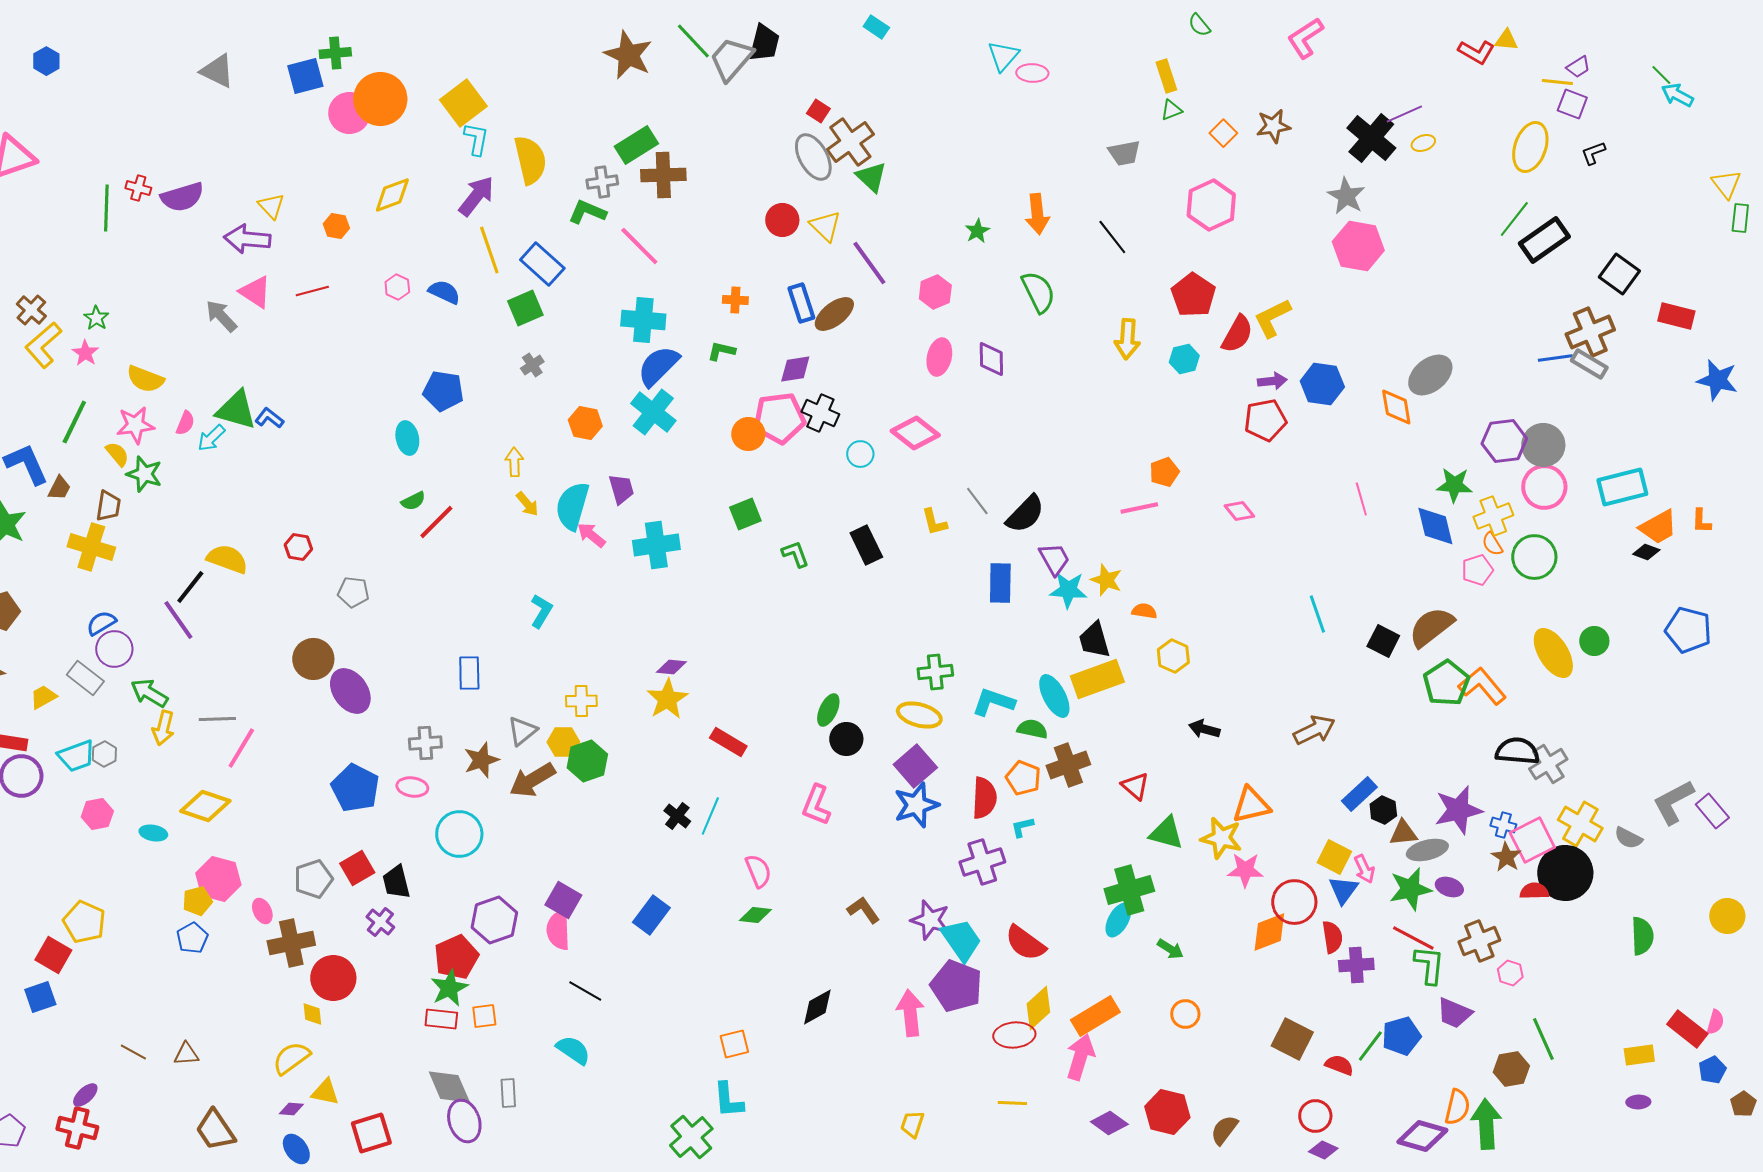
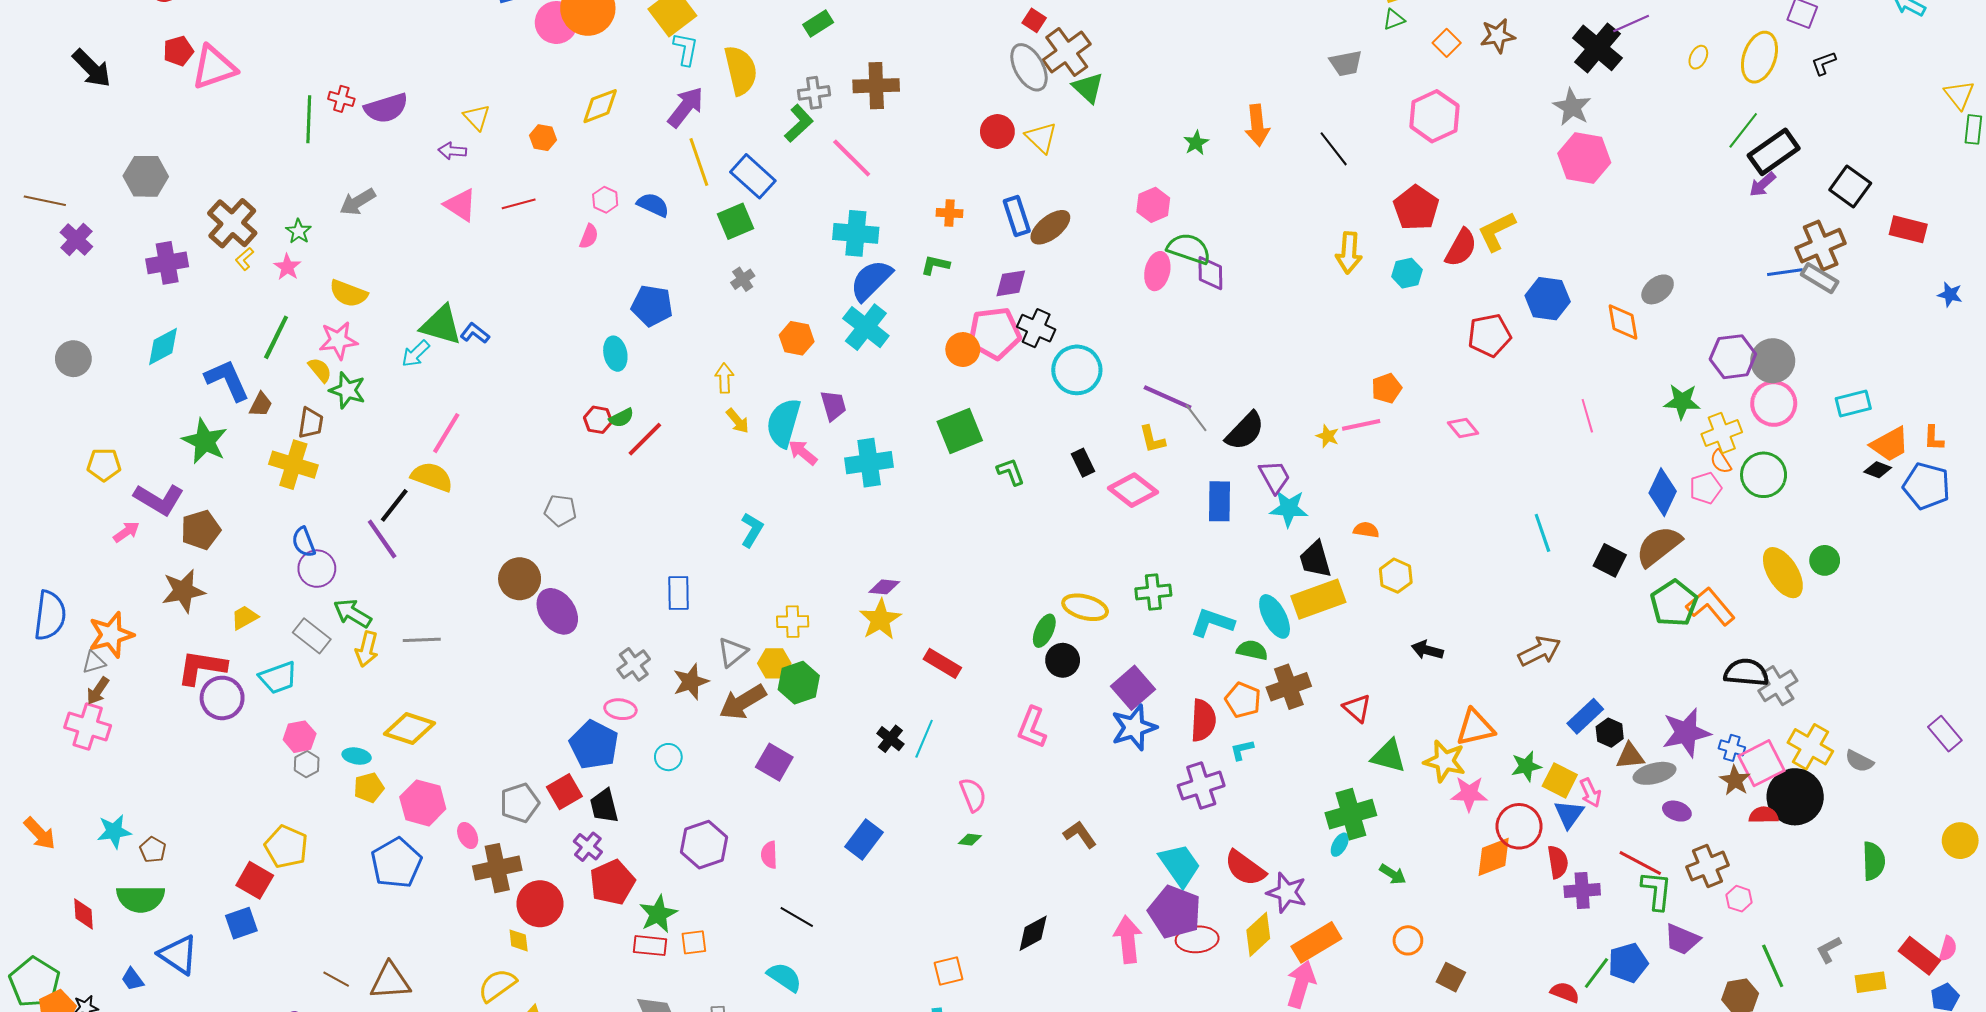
yellow ellipse: (1423, 143) -> (1698, 57), moved, turned -45
green rectangle: (636, 145) -> (818, 24), moved, size x0.7
green L-shape: (587, 212) -> (799, 123), turned 114
purple arrow: (247, 239) -> (452, 151), size x0.6
purple line: (869, 263) -> (1168, 397), moved, turned -30
green semicircle: (1038, 292) -> (1189, 249), moved, turned -45
brown cross: (31, 310) -> (232, 223), size x1.6
gray arrow: (221, 316) -> (358, 202), moved, turned -78
yellow L-shape: (43, 345) -> (245, 259), size x0.5
gray ellipse: (1430, 375) -> (1658, 289), size x0.7
blue star: (1717, 380) -> (1950, 295), size x0.6
purple arrow: (1272, 381) -> (1763, 184), moved, turned 144
pink semicircle: (185, 423) -> (589, 236), moved
pink diamond: (915, 433) -> (1133, 490), moved
cyan circle: (860, 454) -> (1077, 370), size x1.8
cyan rectangle: (1622, 487) -> (1853, 404), size x0.7
green square: (745, 514) -> (960, 431), size x1.4
blue diamond: (1435, 526) -> (1663, 492), moved, turned 39
black rectangle: (866, 545) -> (1083, 463), size x0.7
red hexagon: (298, 547) -> (598, 420), moved
yellow star: (1106, 580) -> (1327, 436), moved, size x0.7
blue semicircle: (101, 623) -> (304, 542), turned -80
blue pentagon: (1688, 630) -> (1927, 486), moved
gray rectangle: (85, 678) -> (312, 636), moved
yellow ellipse: (919, 715) -> (1085, 607), moved
gray cross: (425, 743) -> (634, 664), turned -32
pink line: (241, 748) -> (446, 433), moved
gray hexagon: (104, 754) -> (307, 764), moved
blue pentagon: (355, 788) -> (594, 745), moved
gray L-shape: (1673, 802) -> (1829, 950), moved, size x0.6
cyan circle: (459, 834) -> (668, 757), size x0.6
green star: (1410, 889) -> (1526, 766), moved, size x0.7
purple square: (563, 900) -> (774, 762), moved
yellow pentagon: (197, 901) -> (369, 788), moved
green diamond: (755, 915) -> (970, 840), size x0.7
purple star: (930, 920) -> (1287, 893), moved
cyan ellipse: (1118, 920) -> (1340, 845), size x0.7
pink semicircle: (558, 930) -> (769, 855), size x0.7
blue pentagon: (192, 938) -> (396, 863), size x1.6
red pentagon: (456, 957) -> (612, 882), moved
red ellipse: (1014, 1035) -> (1197, 939), moved
brown square: (1292, 1039) -> (1451, 977), moved, size x0.7
brown triangle: (186, 1054) -> (390, 981), size x1.6

